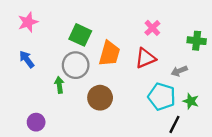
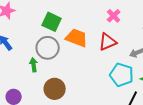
orange trapezoid: (109, 54) -> (77, 38), turned -85
brown circle: (100, 98) -> (55, 89), moved

